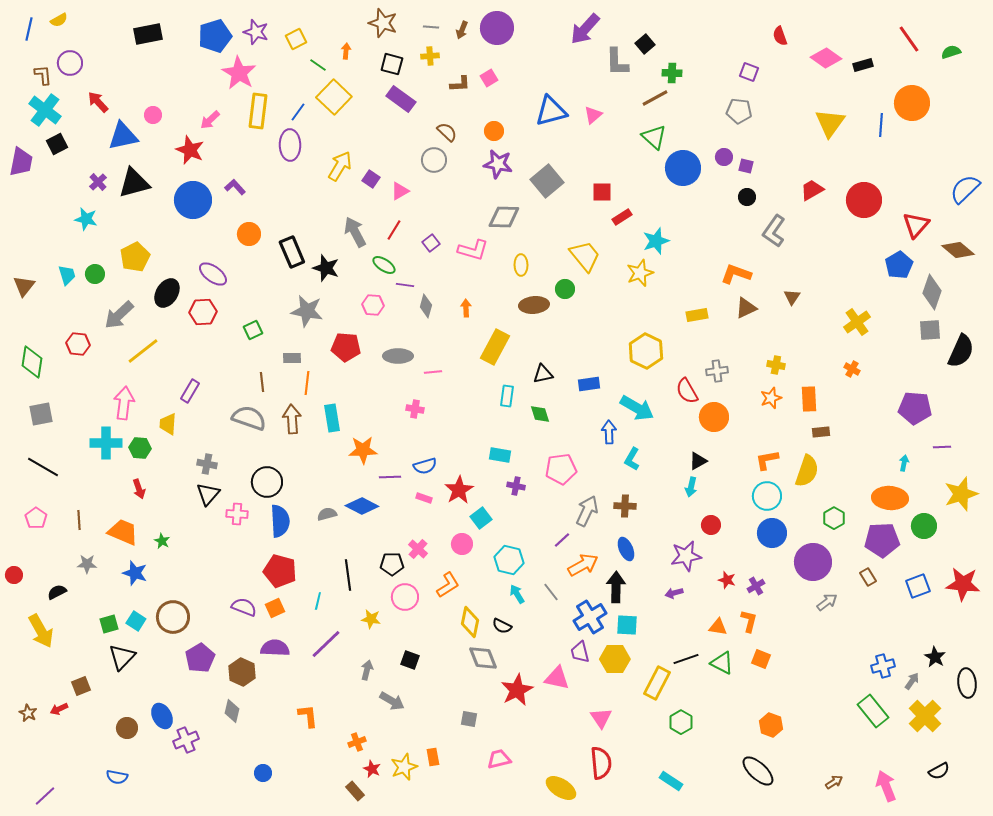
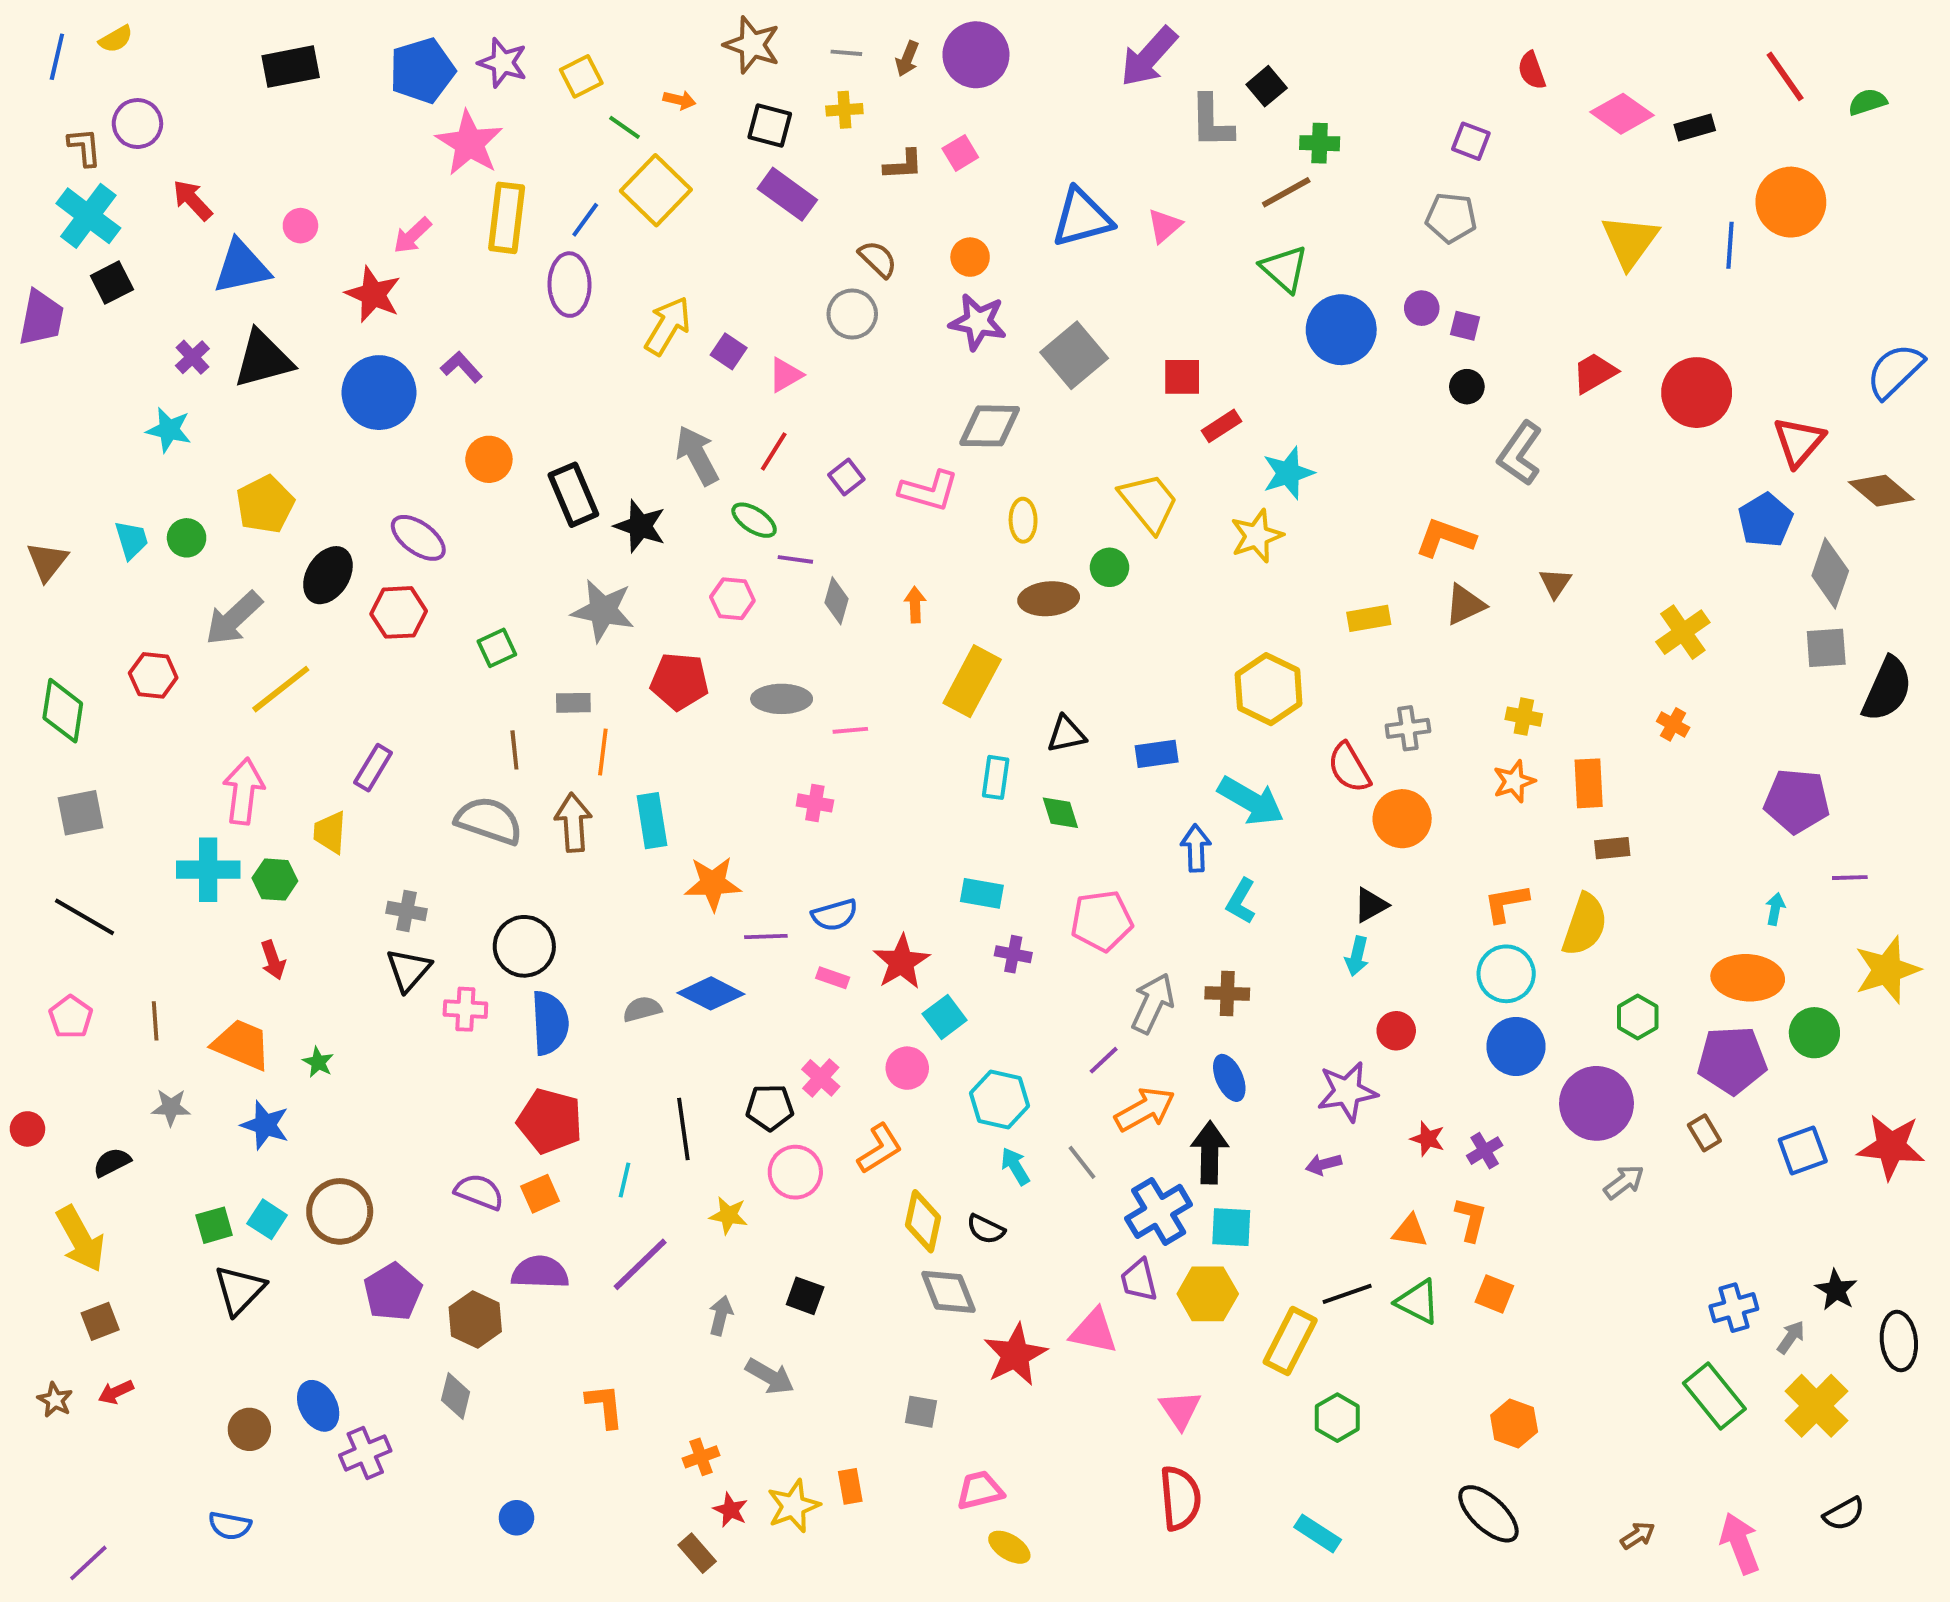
orange arrow: (346, 51) -> (679, 100), turned 98
brown square: (81, 686) -> (100, 1321), moved
yellow ellipse: (561, 788) -> (1009, 1547), moved, size x0.7

